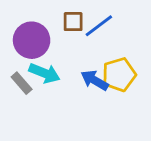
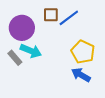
yellow pentagon: (119, 75) -> (83, 52), turned -30
blue arrow: (95, 80) -> (81, 75), moved

